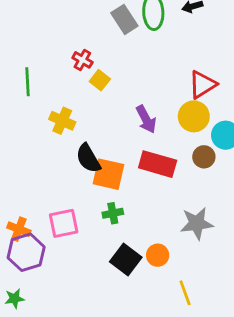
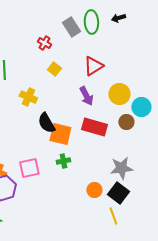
red cross: (82, 60) -> (44, 43), moved
red triangle: (202, 85) -> (93, 66), moved
black square: (126, 260) -> (118, 193), moved

